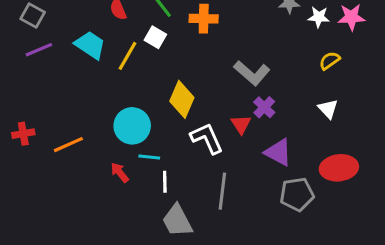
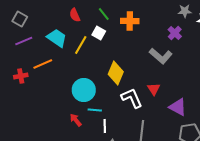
purple cross: (264, 107) -> (175, 33), moved
red cross: (23, 134) -> (21, 76), moved
orange line: (68, 145) -> (43, 64), moved

